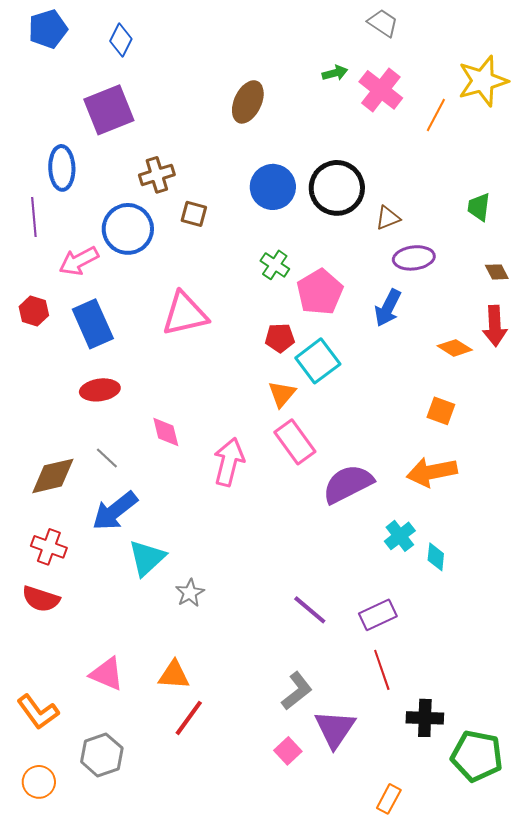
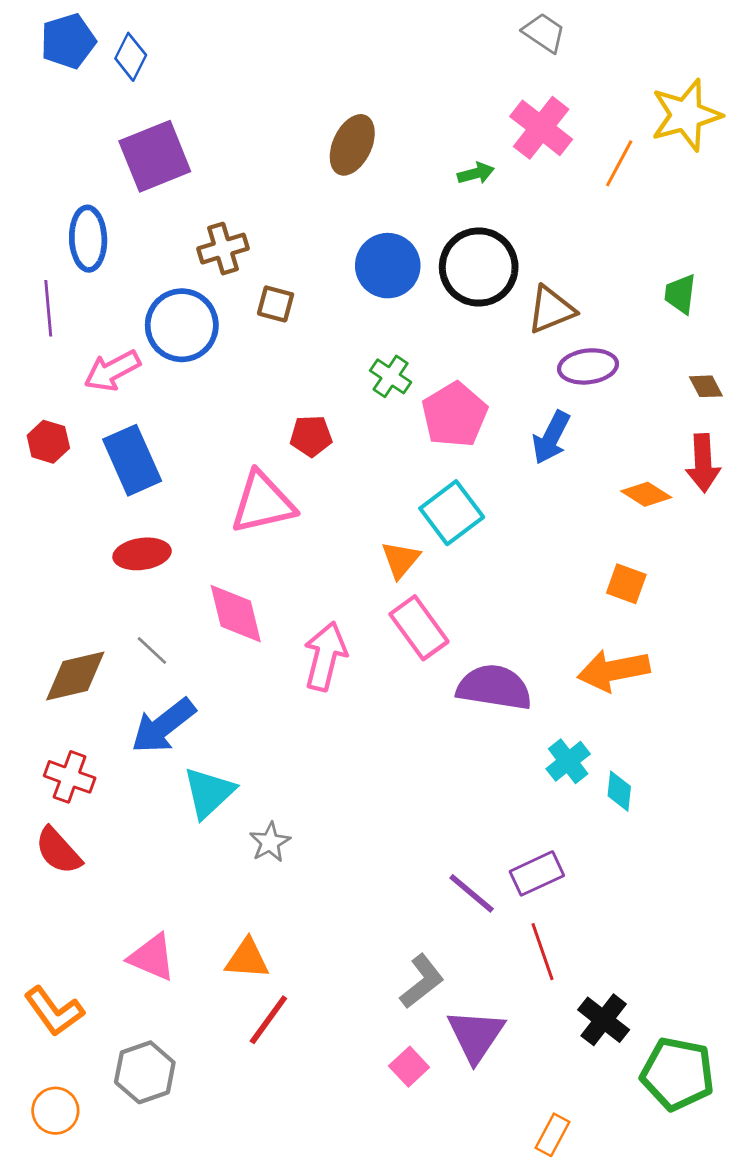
blue diamond: (121, 40) -> (131, 57), moved
green arrow: (335, 73) -> (476, 173), moved
brown triangle: (388, 218) -> (551, 310), size x1.4
pink triangle: (185, 314) -> (263, 503), moved
red pentagon: (280, 338) -> (311, 436), moved
pink diamond: (166, 432) -> (236, 614), size x1.4
purple semicircle: (348, 484) -> (494, 687), turned 36
red semicircle: (41, 599) -> (58, 851), turned 30
purple line: (310, 610) -> (472, 893), moved
black cross: (425, 718) -> (604, 1020), turned 36

